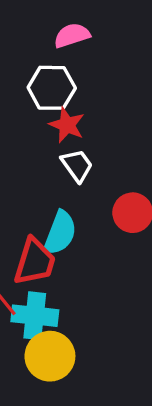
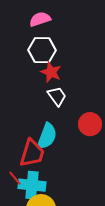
pink semicircle: (72, 35) -> (40, 19), moved

